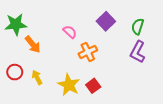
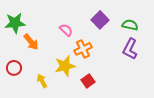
green semicircle: (138, 26) -> (130, 25), turned 84
yellow arrow: (37, 77) -> (42, 81), moved
yellow star: (69, 85) -> (65, 66), moved, turned 30

